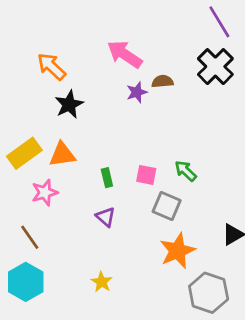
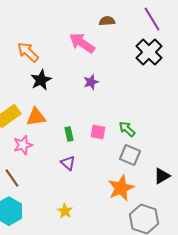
brown semicircle: (163, 81) -> (107, 21), moved
purple star: (137, 92) -> (91, 82), moved
gray square: (167, 206) -> (130, 155), moved

